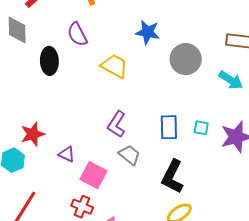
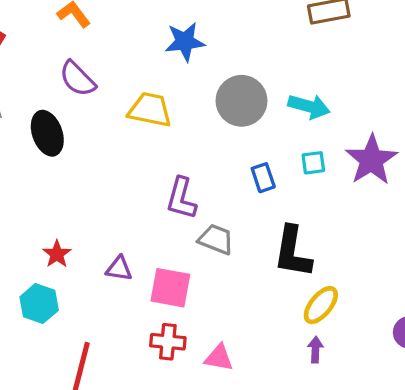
gray circle: (186, 59) -> (242, 101), moved
cyan arrow: (231, 80) -> (309, 106), moved
blue rectangle: (169, 127) -> (263, 178), size x0.7
red star: (33, 134) -> (57, 254), size x0.7

